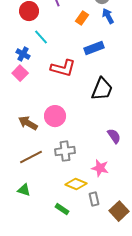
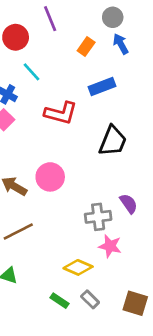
gray cross: (65, 151) -> (98, 217), moved
gray rectangle: (94, 199) -> (90, 299), moved, turned -32
brown square: (119, 211) -> (135, 303), turned -30

